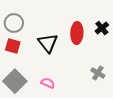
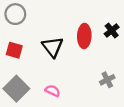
gray circle: (14, 23) -> (15, 14), moved
gray cross: (98, 73) -> (107, 80), turned 32

